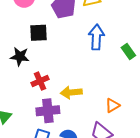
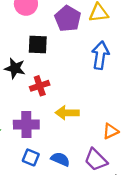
red cross: (40, 81) -> (40, 86), moved
purple cross: (48, 111) -> (26, 125), moved

